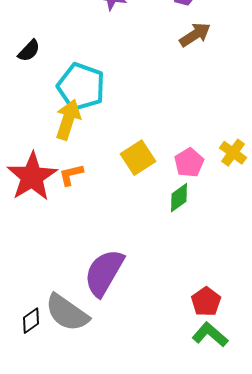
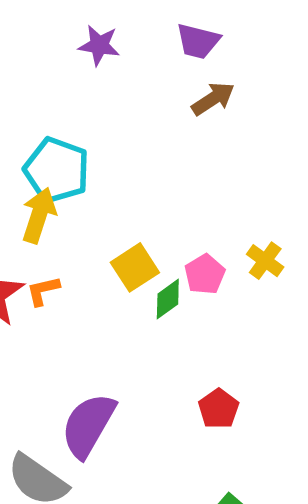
green diamond: (179, 198) -> (168, 299), moved
red pentagon: (206, 302) -> (219, 409), moved

